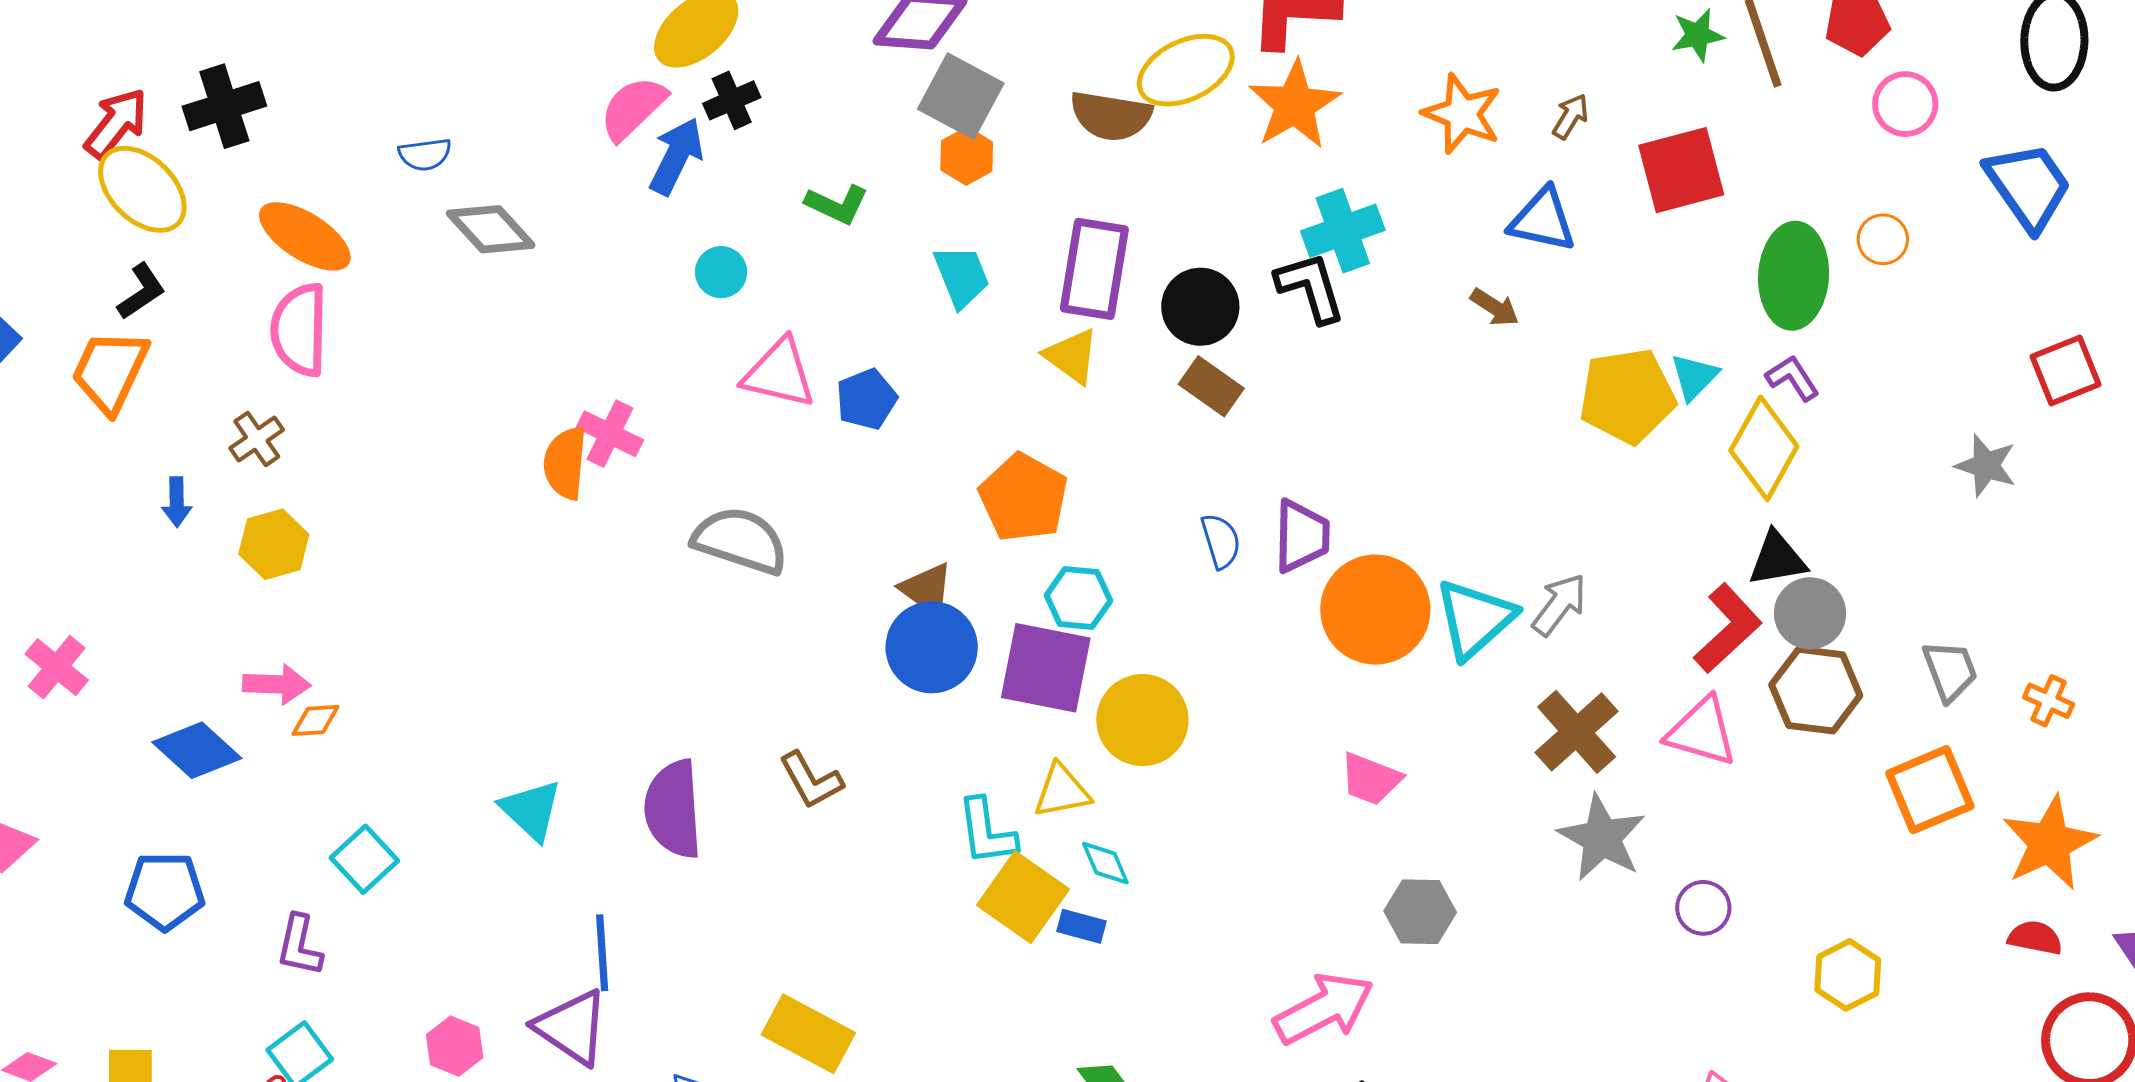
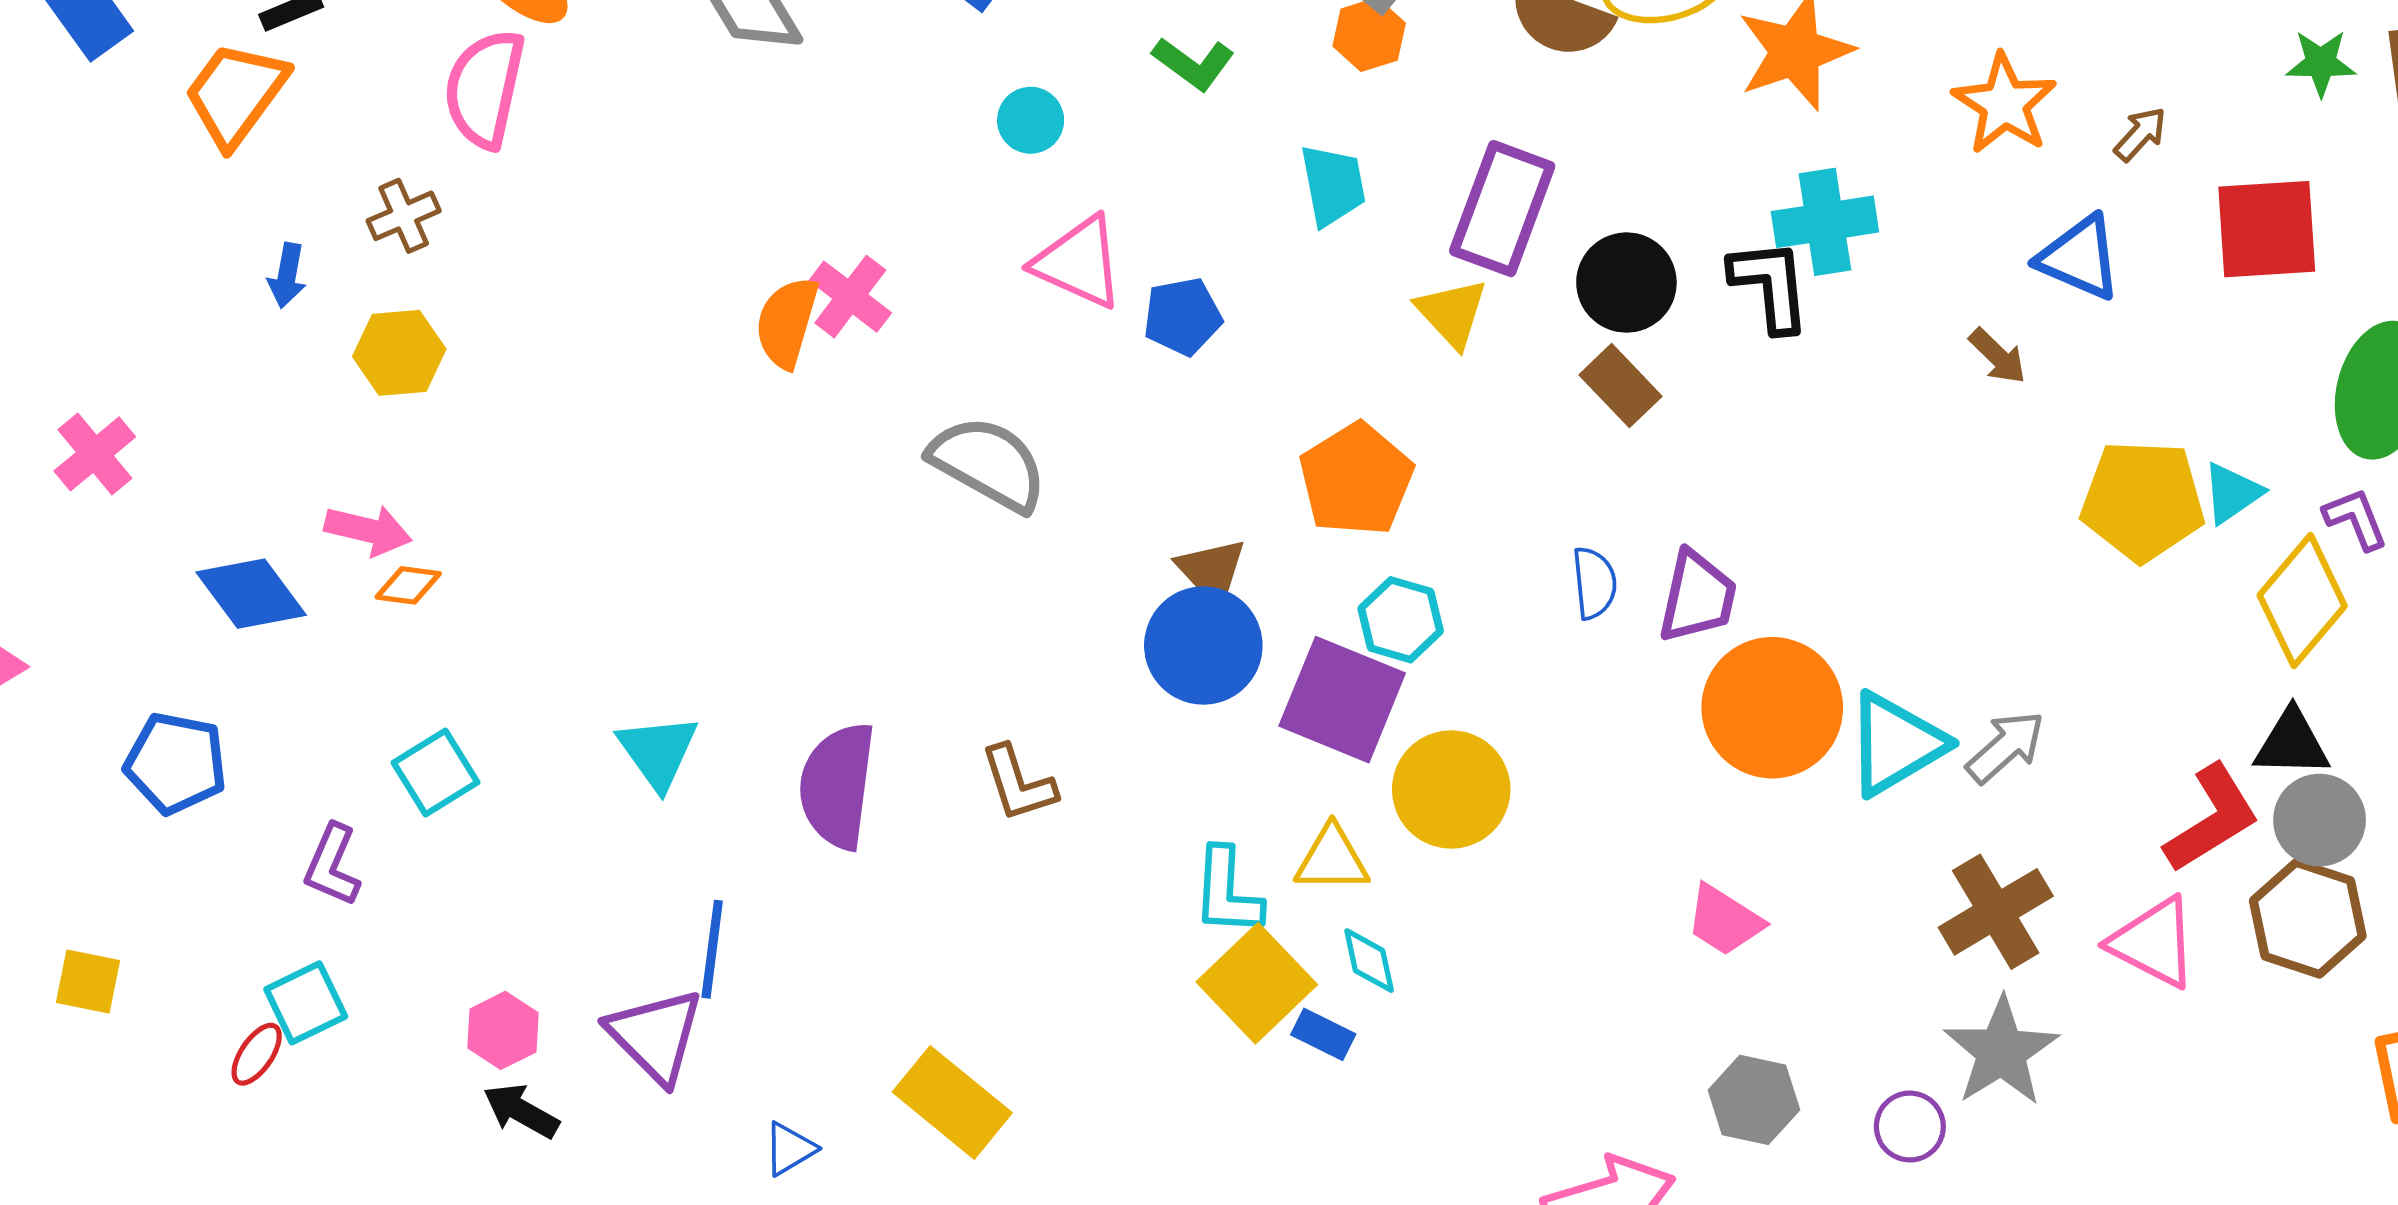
purple circle: (1703, 908) -> (1910, 1127), moved

